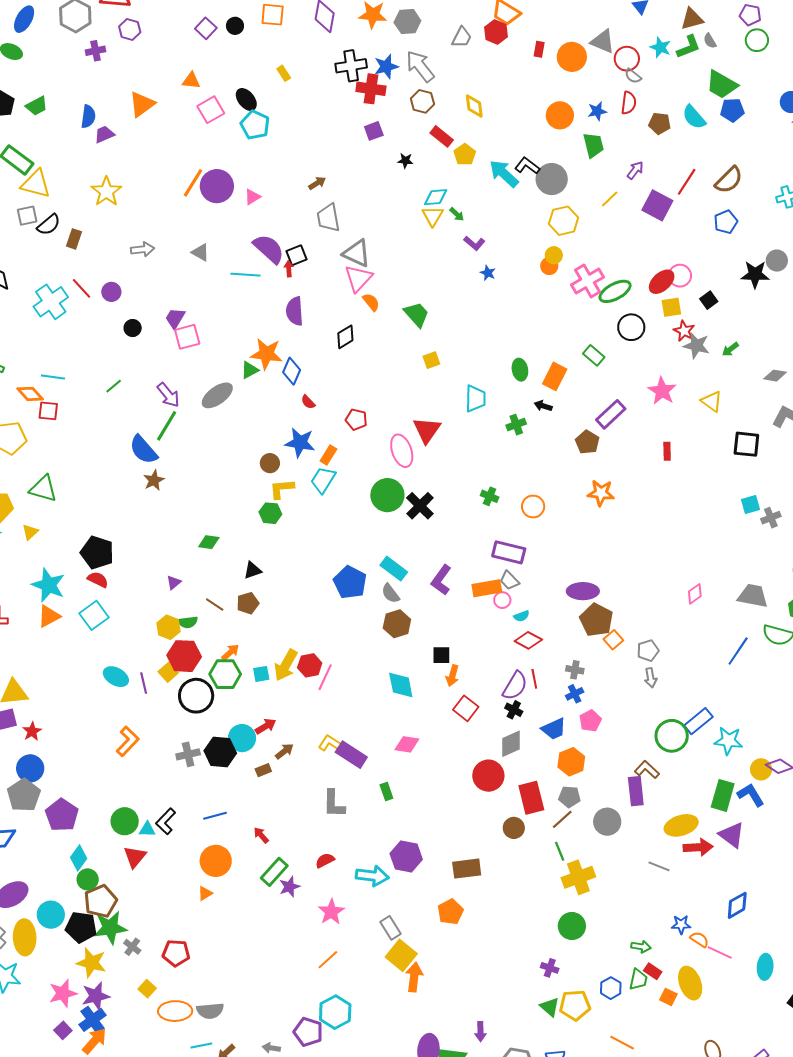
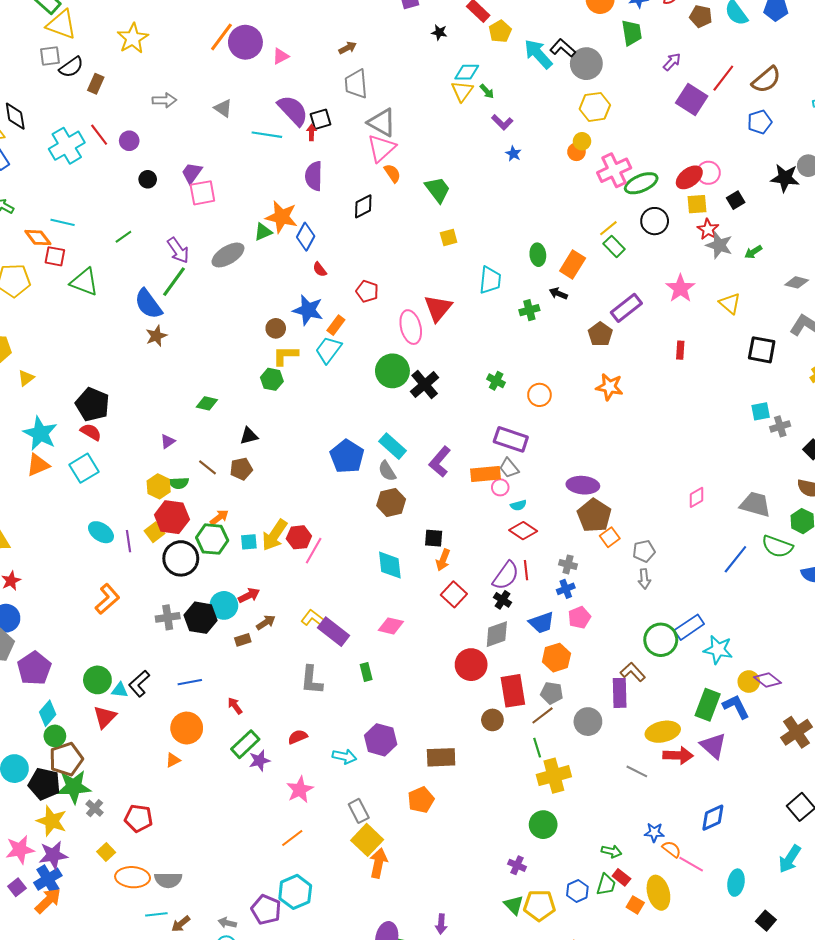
yellow line: (610, 199) -> (608, 228), moved
green triangle: (43, 489) -> (84, 282), moved
cyan arrow: (372, 876) -> (344, 757), size x0.7

